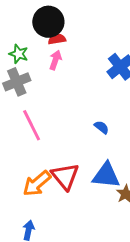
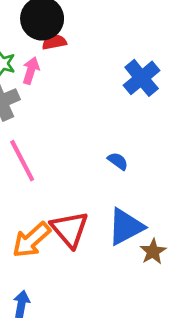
pink arrow: (55, 60) -> (31, 70), moved
blue triangle: (106, 175) -> (126, 227), turned -32

